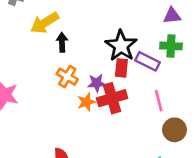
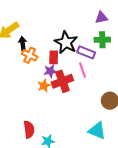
red rectangle: (121, 68) -> (54, 57), moved
orange cross: (67, 77) -> (30, 55), moved
pink line: (159, 101) -> (83, 70), moved

